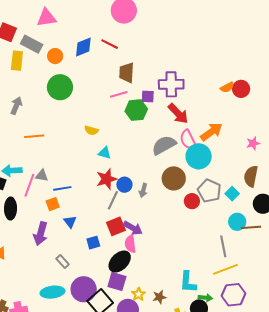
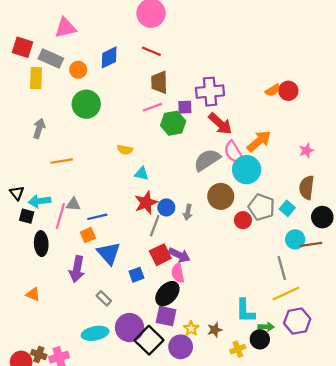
red line: (110, 44) -> (151, 51), moved
blue triangle: (70, 222) -> (109, 253), size x1.6

